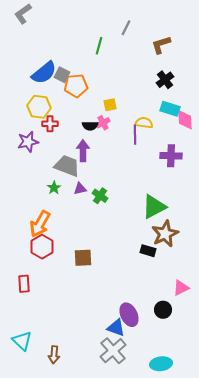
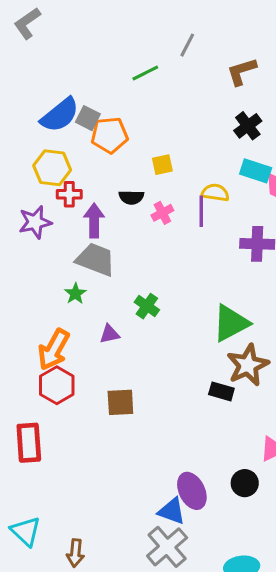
green line: (99, 46) -> (145, 73), turned 48
pink cross: (103, 123) -> (162, 213), moved
purple arrow: (83, 151) -> (94, 221), moved
purple triangle: (80, 189) -> (110, 334), moved
red rectangle: (24, 284) -> (29, 443), size x1.4

